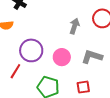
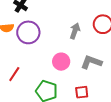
purple circle: (31, 50) -> (28, 32), moved

